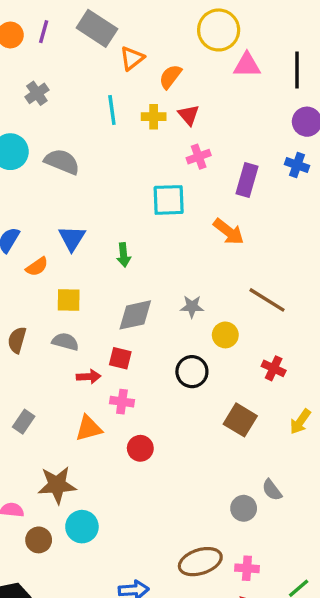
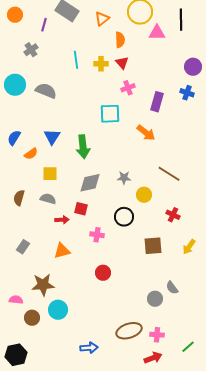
purple line: (44, 32) -> (44, 25), moved
orange triangle: (132, 58) -> (102, 19), moved
black line: (297, 70) -> (181, 20), moved
orange semicircle: (170, 77) -> (120, 40), moved, turned 140
green arrow: (124, 255) -> (83, 147), size x1.6
pink cross: (122, 402) -> (97, 235), moved
brown square: (240, 420) -> (153, 246), turned -36
red circle: (140, 448) -> (103, 273), moved

